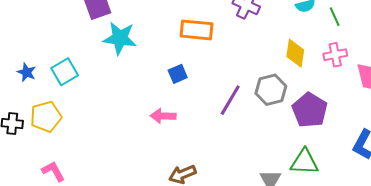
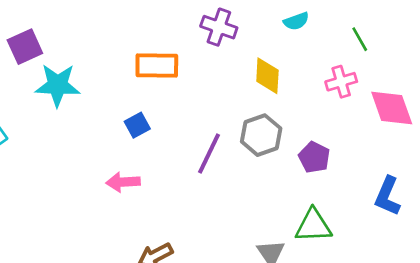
green line: (335, 17) -> (360, 39), moved
yellow diamond: (295, 53) -> (267, 76), moved
purple pentagon: (310, 110) -> (314, 157), size x0.7

